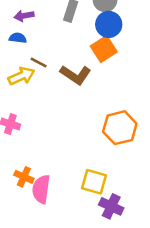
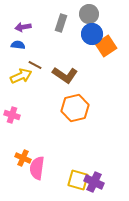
orange square: (104, 49) -> (106, 46), moved
orange hexagon: (120, 128) -> (75, 108), moved
yellow square: (94, 182) -> (78, 180), moved

